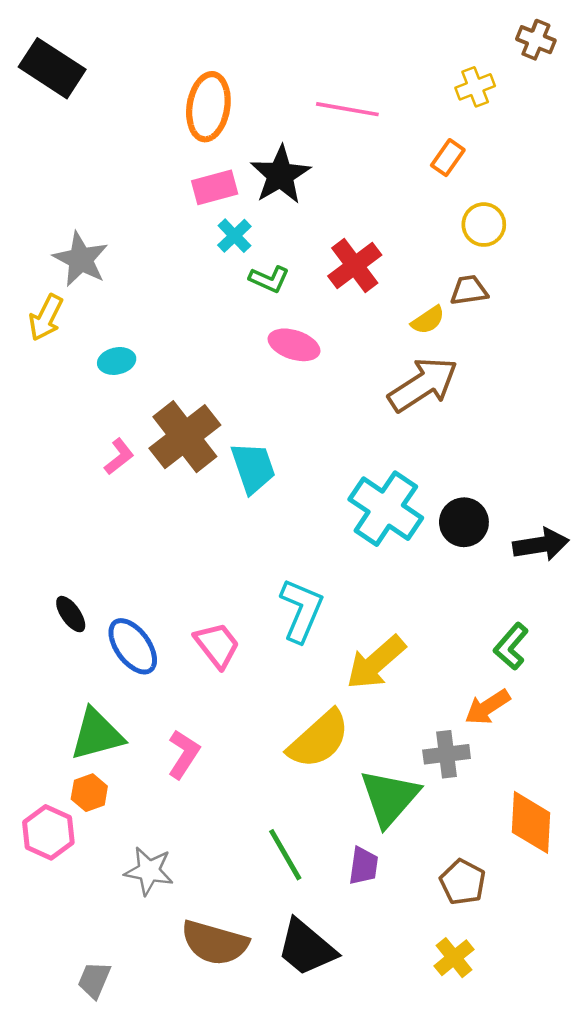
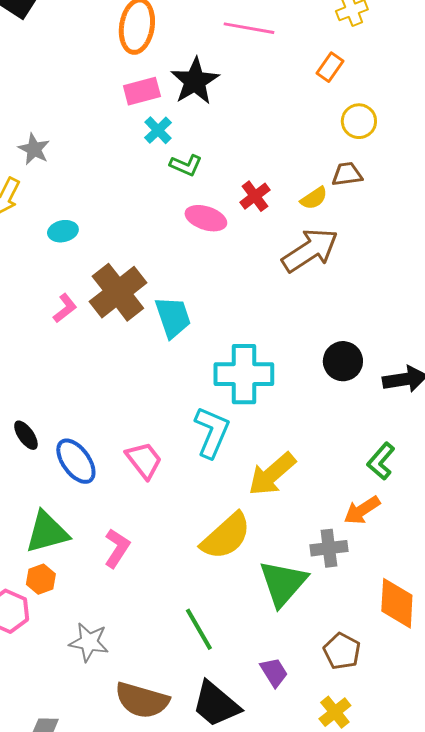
gray star: (81, 259) -> (34, 149), size x0.7
red cross: (355, 265) -> (255, 196), moved, size x0.7
cyan cross: (386, 509) -> (244, 374), moved, turned -34
purple trapezoid: (363, 866) -> (274, 672), moved, turned -40

